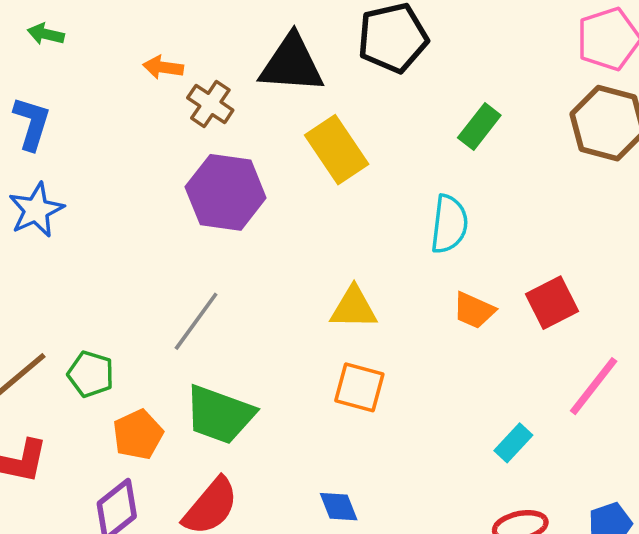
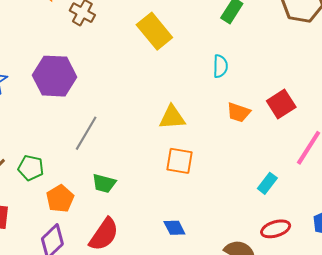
purple hexagon: (226, 192) -> (54, 76), moved
cyan semicircle: (449, 224) -> (220, 66), size x0.7
green trapezoid: (220, 415) -> (104, 183), size x0.6

